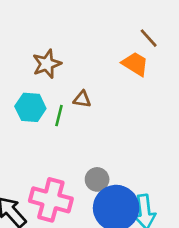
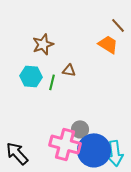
pink cross: (51, 200) -> (65, 144), moved

